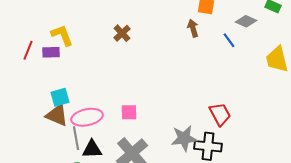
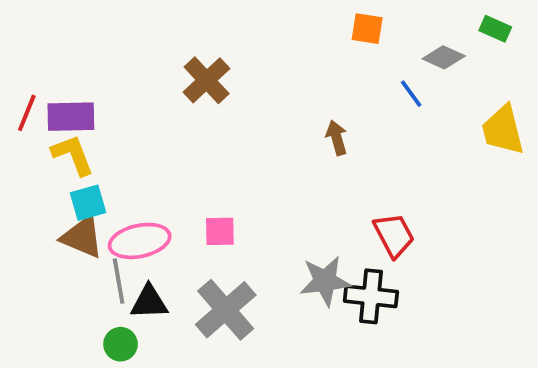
brown arrow: (193, 28) -> (337, 138), moved
brown cross: (122, 33) -> (207, 80), size x1.4
yellow L-shape: (62, 35) -> (73, 155), moved
purple rectangle: (51, 52) -> (71, 117), size x1.4

